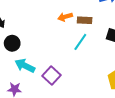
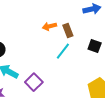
brown rectangle: (85, 20) -> (68, 31), turned 64

